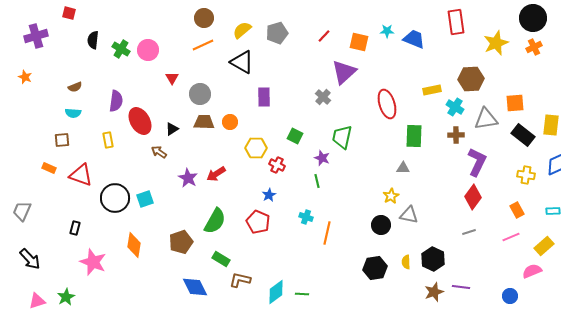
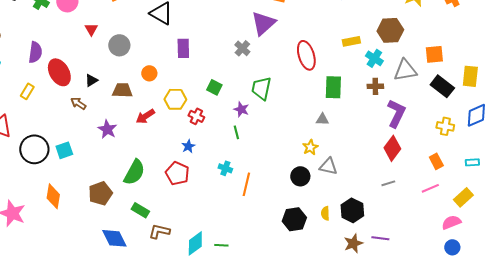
brown trapezoid: (204, 122) -> (122, 90), moved
yellow rectangle: (108, 140) -> (27, 91), turned 42
red arrow: (216, 174) -> (145, 116), moved
blue circle: (510, 296) -> (452, 247), moved

